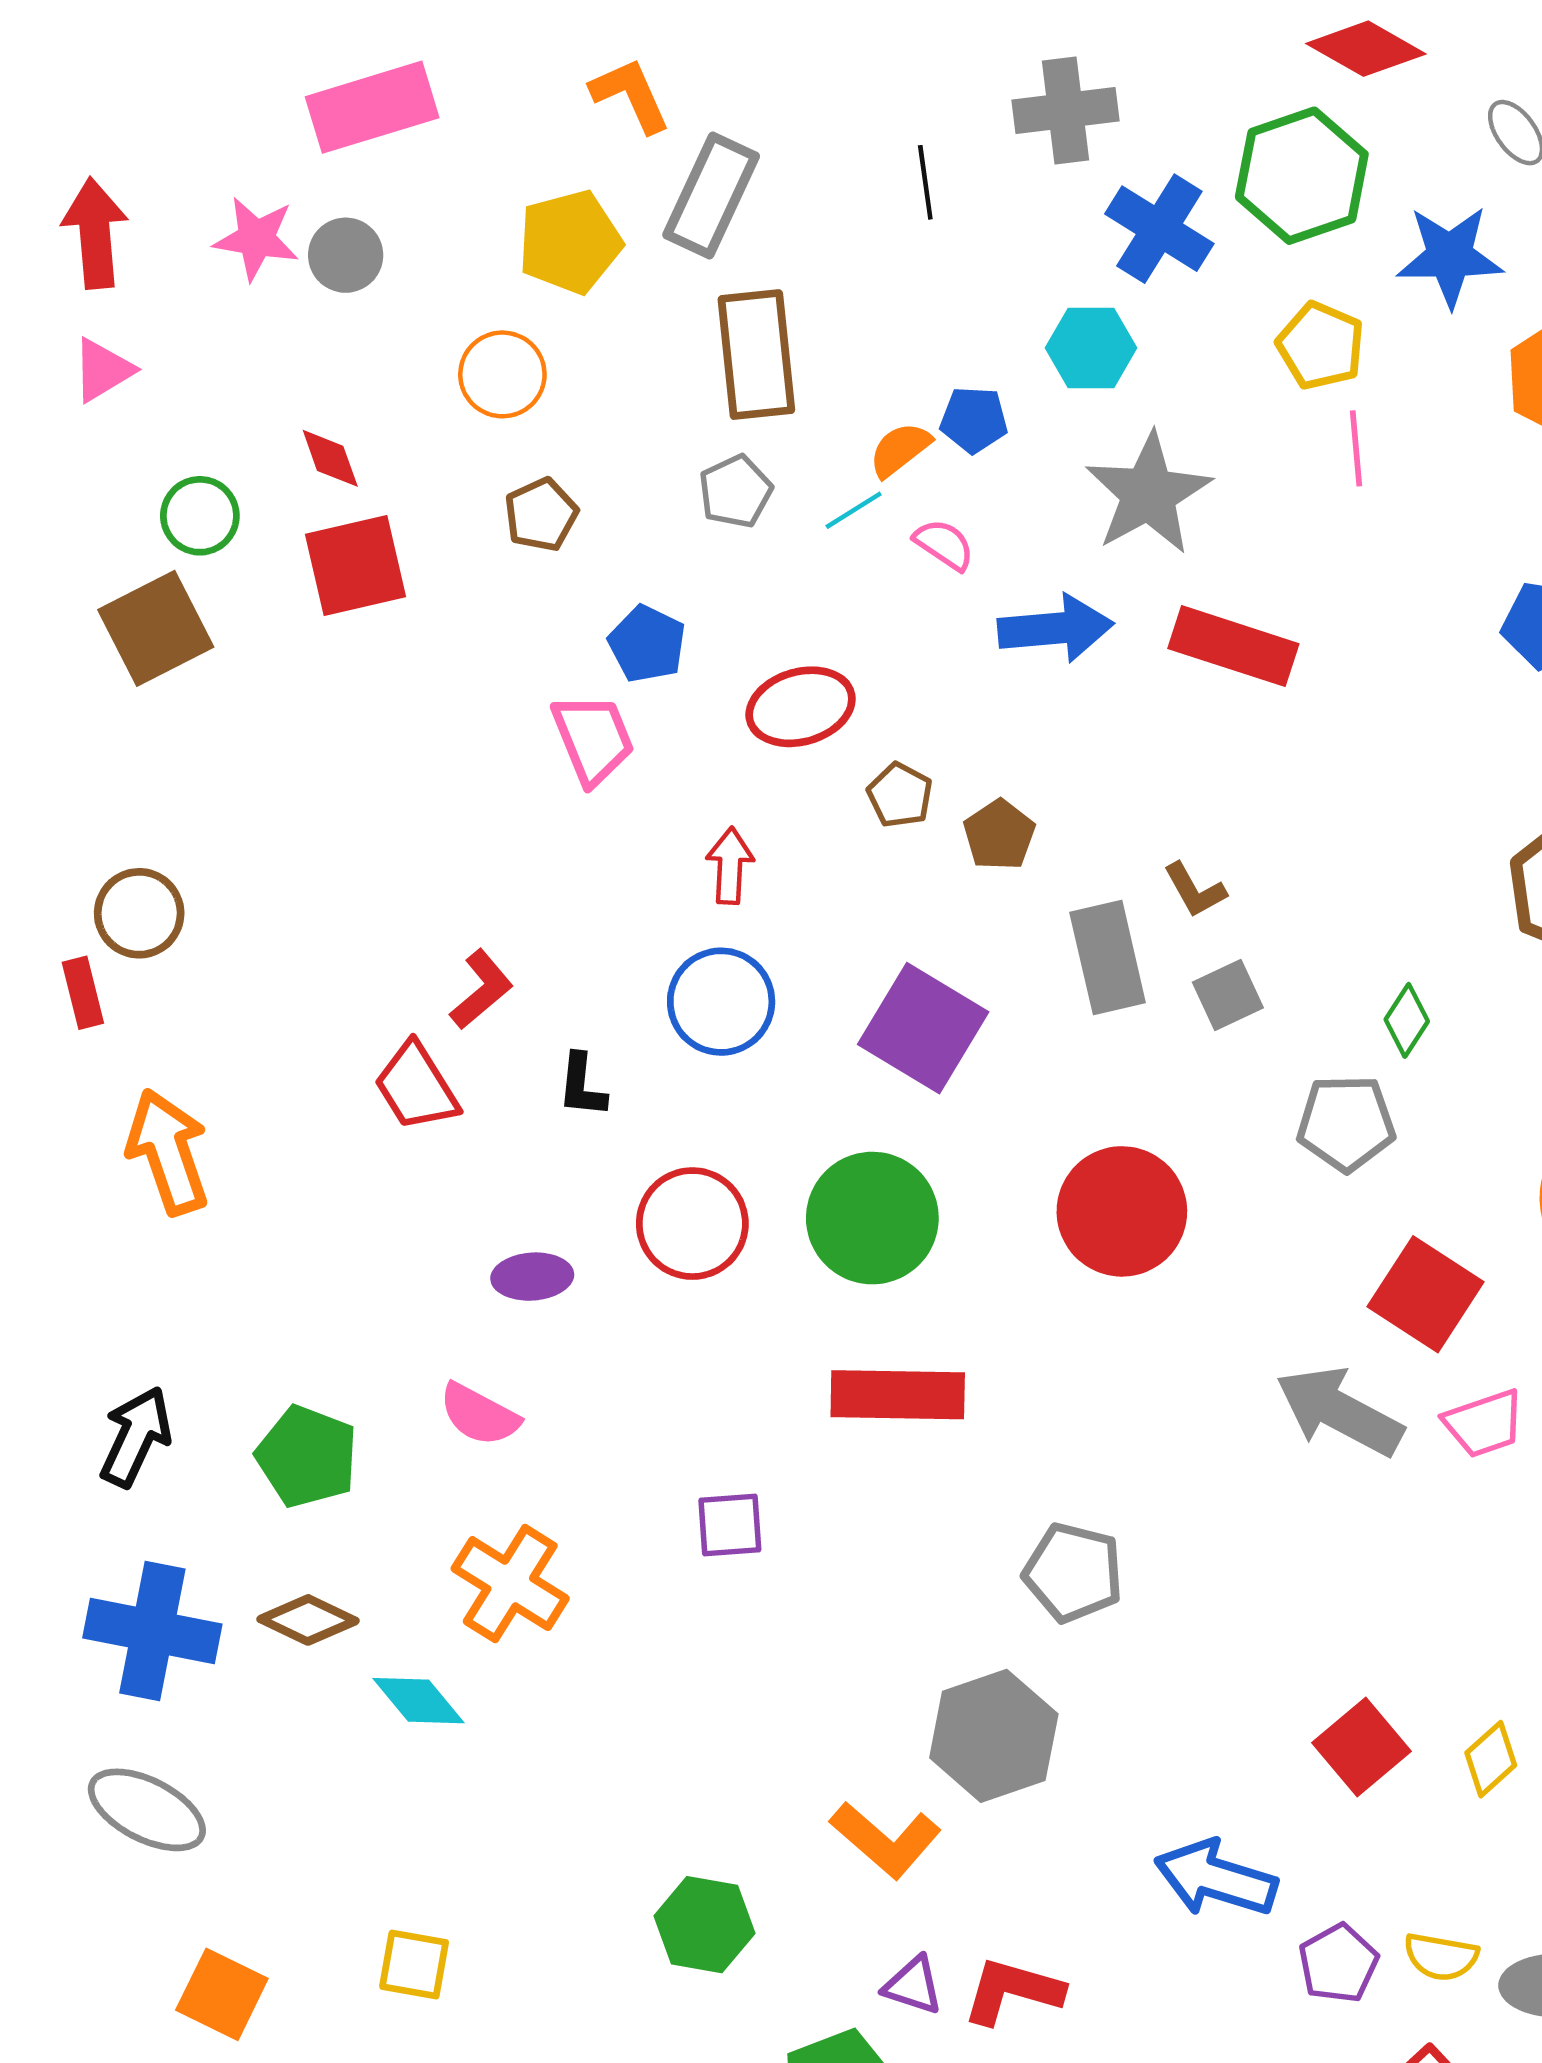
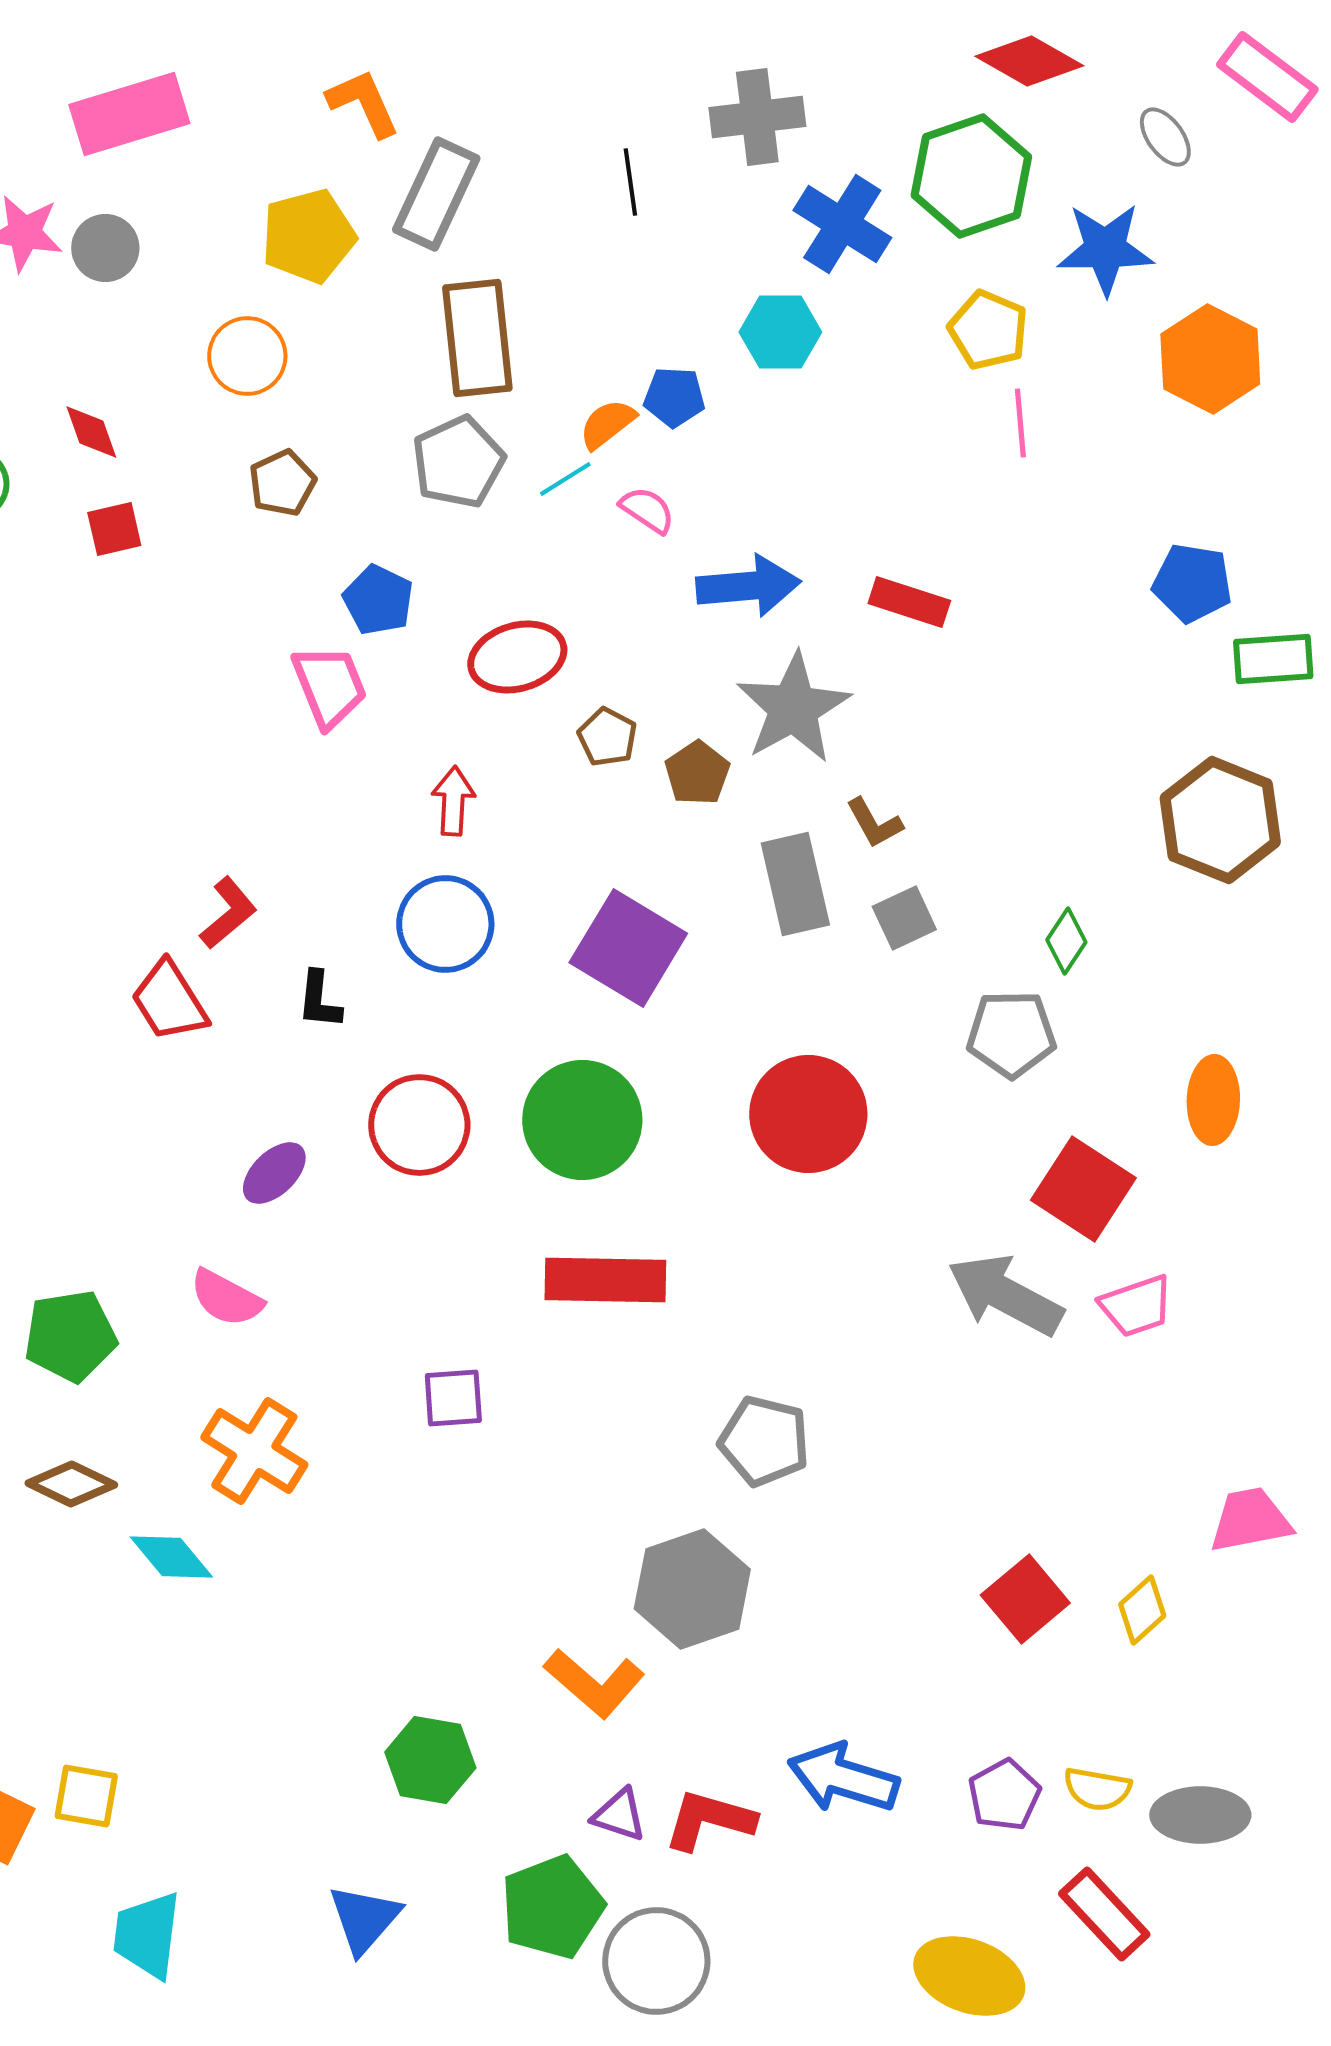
gray pentagon: (735, 491) -> (458, 462), size x1.4
gray star: (1148, 494) -> (793, 708), moved
red square: (356, 565) -> (114, 529), size x0.6
red rectangle: (1233, 646) -> (909, 602), size x0.7
purple ellipse: (532, 1277) -> (274, 1173), turned -40
green pentagon: (307, 1457) -> (70, 1336), turned -30
blue arrow: (1216, 1878) -> (843, 1778), moved
yellow square: (414, 1964) -> (86, 1796), moved

